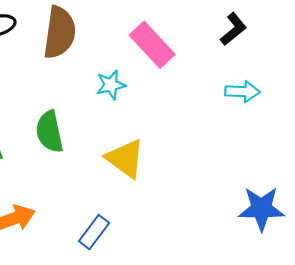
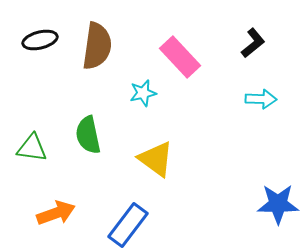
blue rectangle: (94, 232) -> (128, 225), size x1.4

